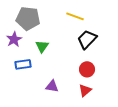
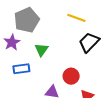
gray pentagon: (28, 18) -> (27, 20), turned -30
red circle: (87, 69) -> (71, 76), moved

